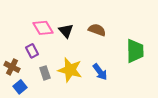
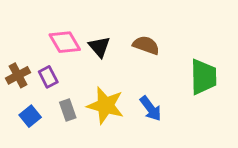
brown cross: (12, 67) -> (18, 75), moved, turned 35
blue square: (20, 87) -> (30, 116), moved

